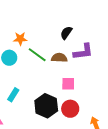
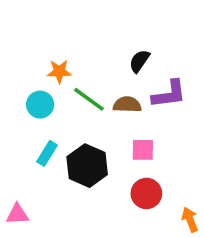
cyan rectangle: (13, 95) -> (47, 153), moved
black hexagon: (46, 106) -> (87, 166), moved

